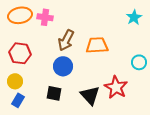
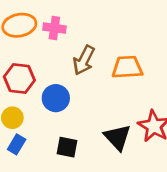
blue circle: (63, 66) -> (56, 98), moved
black square: (54, 93) -> (67, 147), moved

